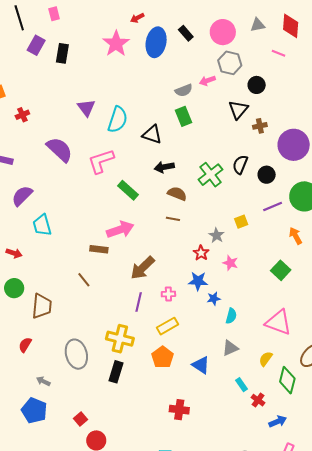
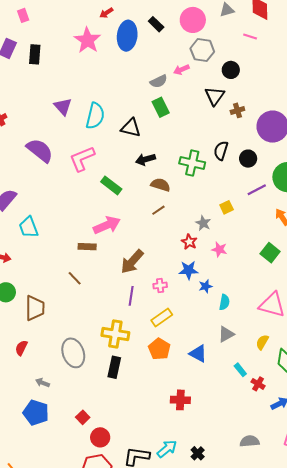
green cross: (210, 175) -> (192, 163), turned -35
brown line: (173, 219) -> (158, 210), turned -40

